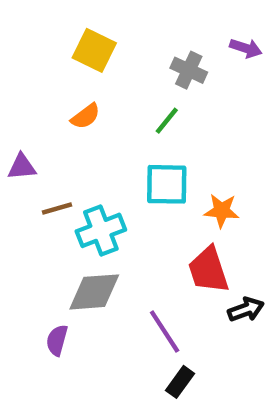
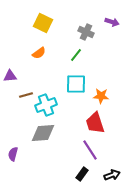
black arrow: (246, 310) -> (112, 175), moved
purple line: (165, 331) -> (90, 150), moved
purple semicircle: (57, 340) -> (13, 154), moved

